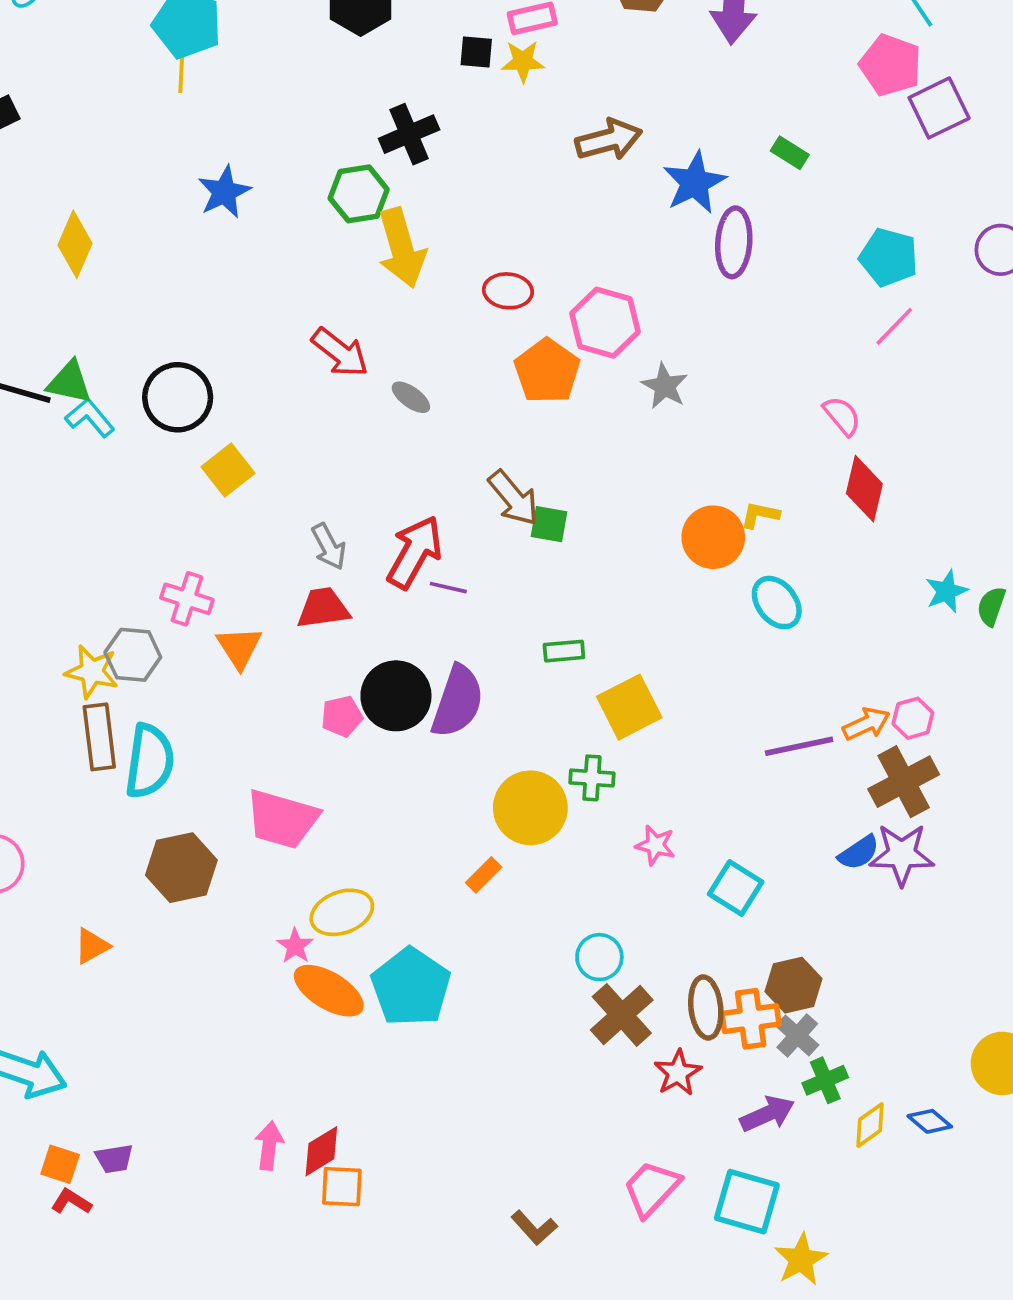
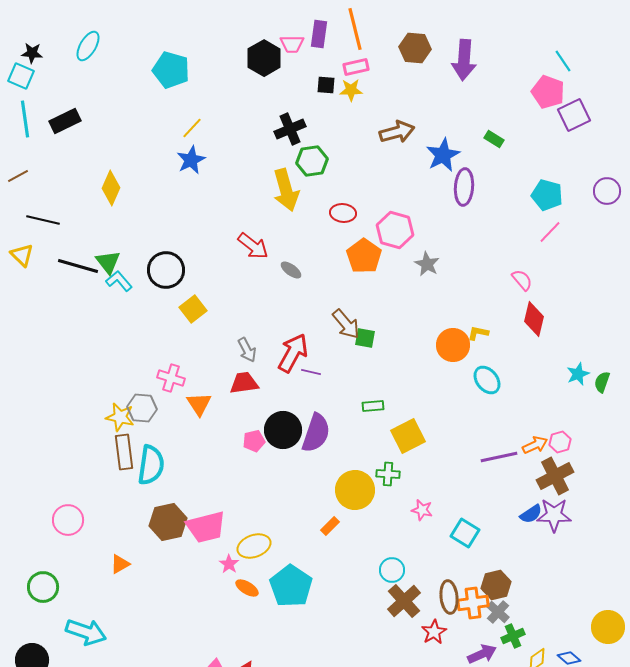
yellow line: (181, 71) -> (192, 128), moved, turned 40
green hexagon: (359, 194) -> (312, 161), moved
green triangle: (69, 382) -> (108, 262), turned 40
pink trapezoid: (282, 819) -> (206, 527), moved, turned -30
orange ellipse: (329, 991) -> (247, 588), size x0.6

